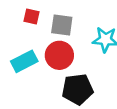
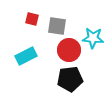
red circle: (59, 55) -> (69, 50), moved

